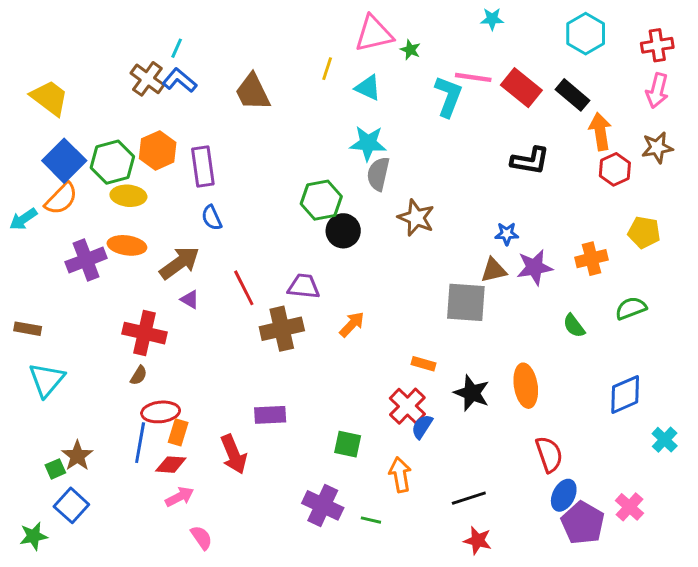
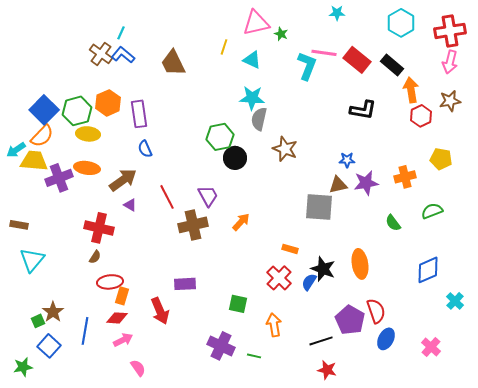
red cross: (657, 45) -> (450, 31), size x1.4
yellow trapezoid: (50, 98) -> (34, 161), moved, turned -32
purple trapezoid: (304, 286) -> (208, 196), turned 55
blue semicircle: (422, 427) -> (309, 282), moved
blue line: (140, 443) -> (85, 331), moved
purple pentagon: (583, 523) -> (350, 320), moved

